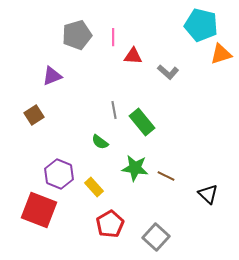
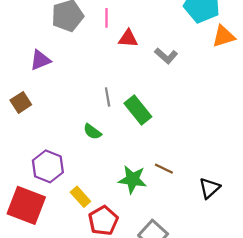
green star: (135, 168) -> (132, 179), moved
yellow rectangle: (94, 187) -> (80, 197), moved
black triangle: (208, 194) -> (209, 188), turned 35

